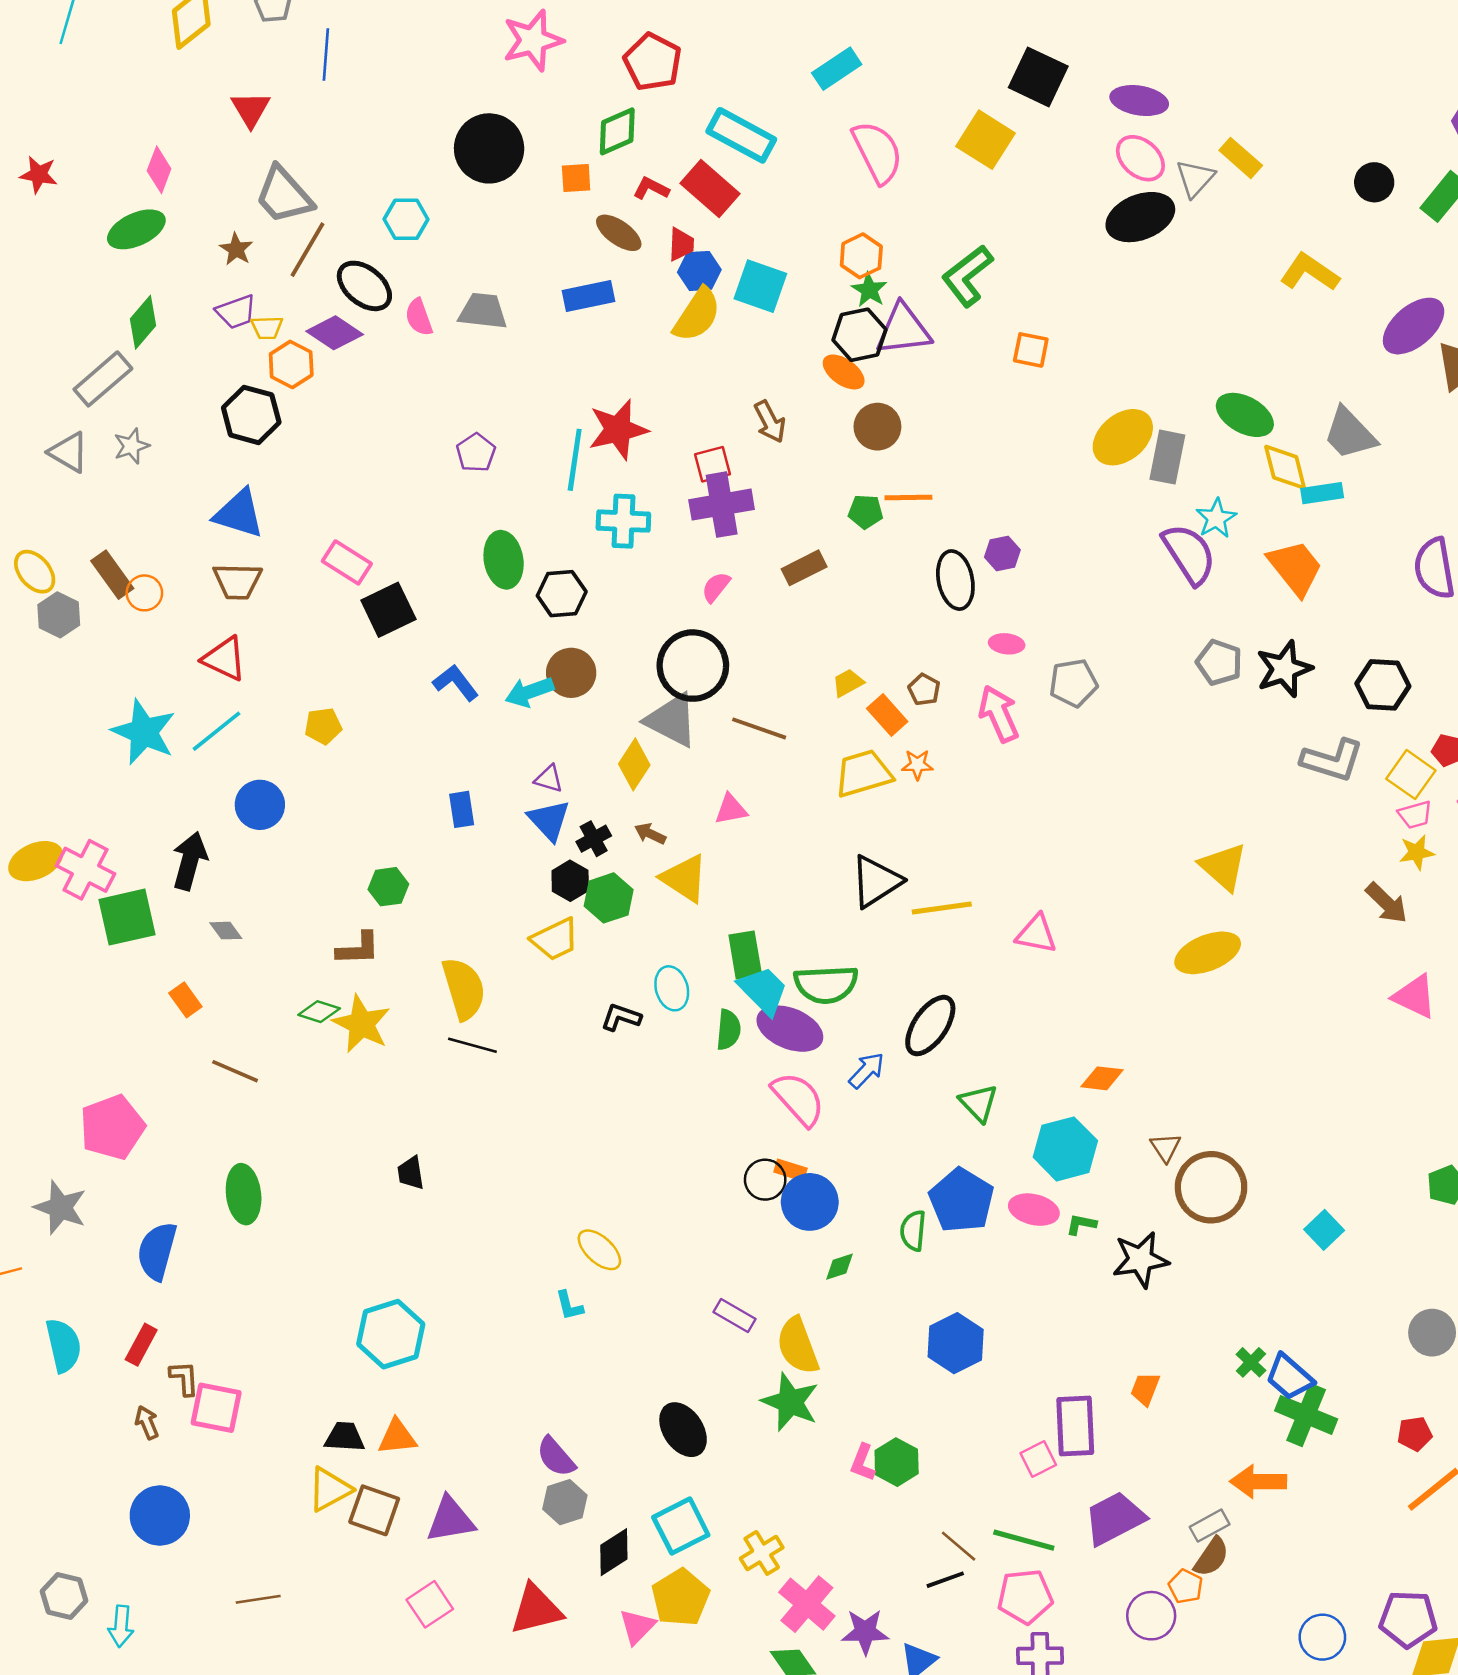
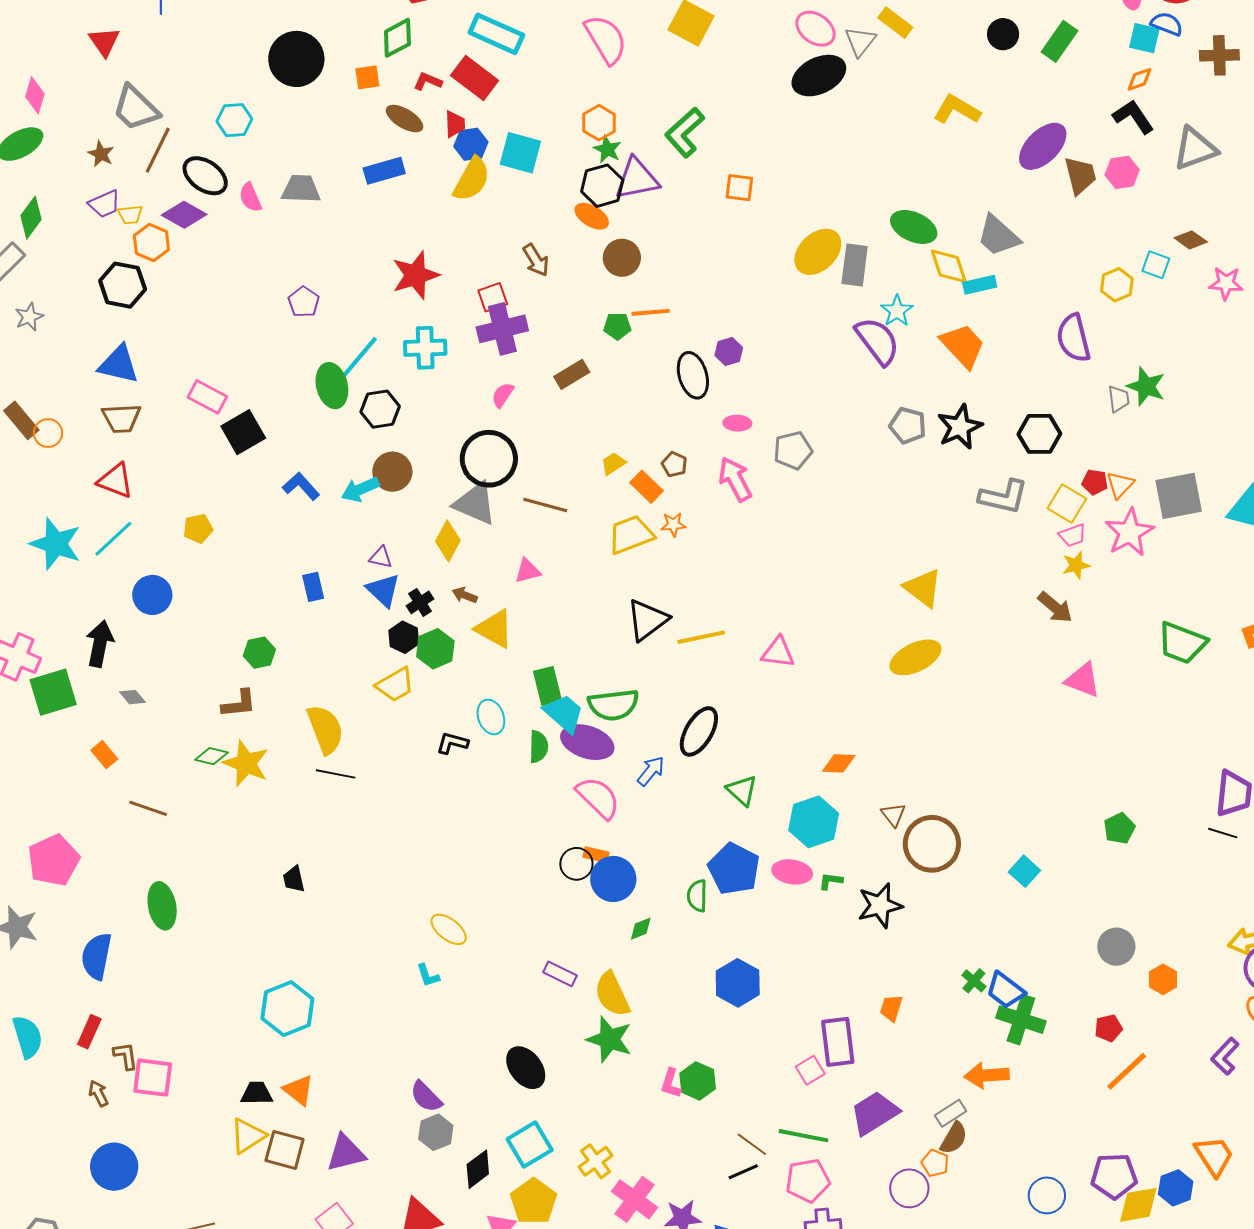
cyan line: (575, 460) -> (360, 357), moved, turned 36
orange triangle: (397, 1437) -> (299, 1090), turned 48

